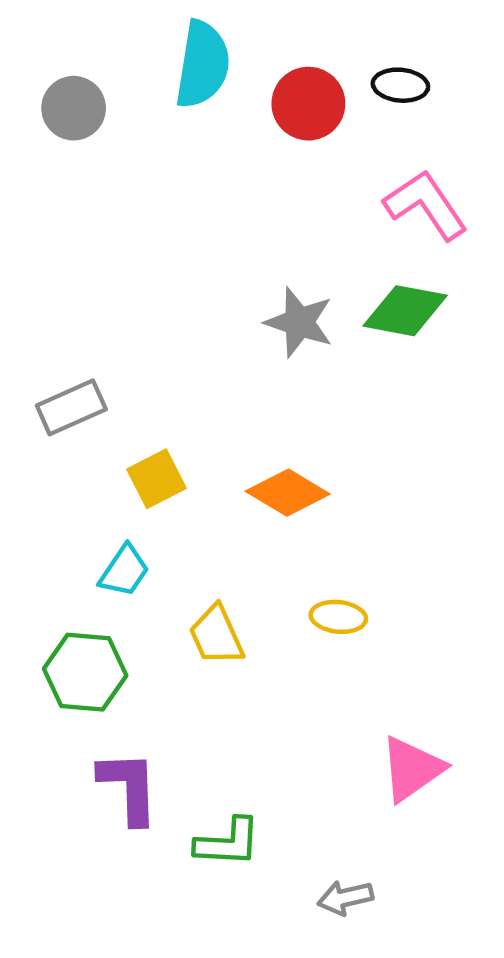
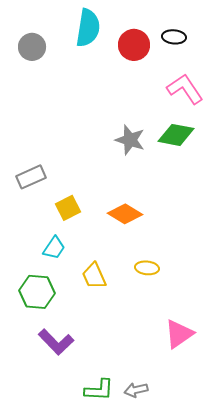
purple L-shape: (129, 787) -> (56, 342), turned 138
green L-shape: (228, 842) -> (99, 390), moved
gray arrow: (345, 898) -> (136, 390), moved

